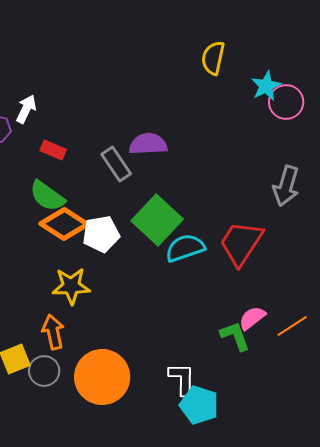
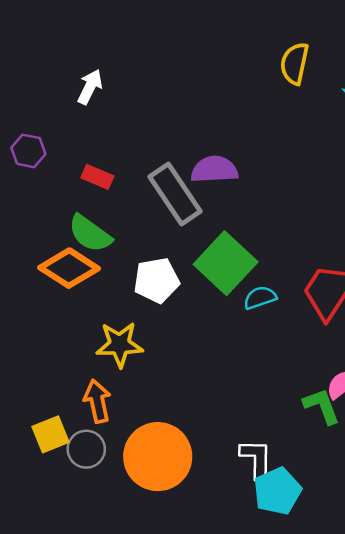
white arrow: (26, 109) -> (90, 87), moved
gray rectangle: (116, 164) -> (175, 194), size x1.4
orange diamond: (64, 224) -> (69, 268), moved
cyan semicircle: (185, 248) -> (260, 298), size x0.7
cyan pentagon: (199, 405) -> (277, 491), turned 30

